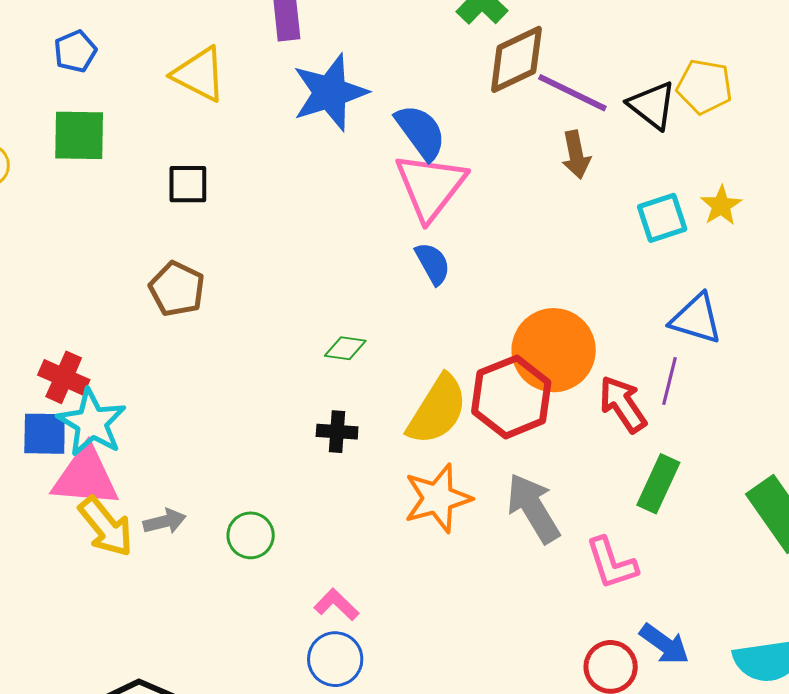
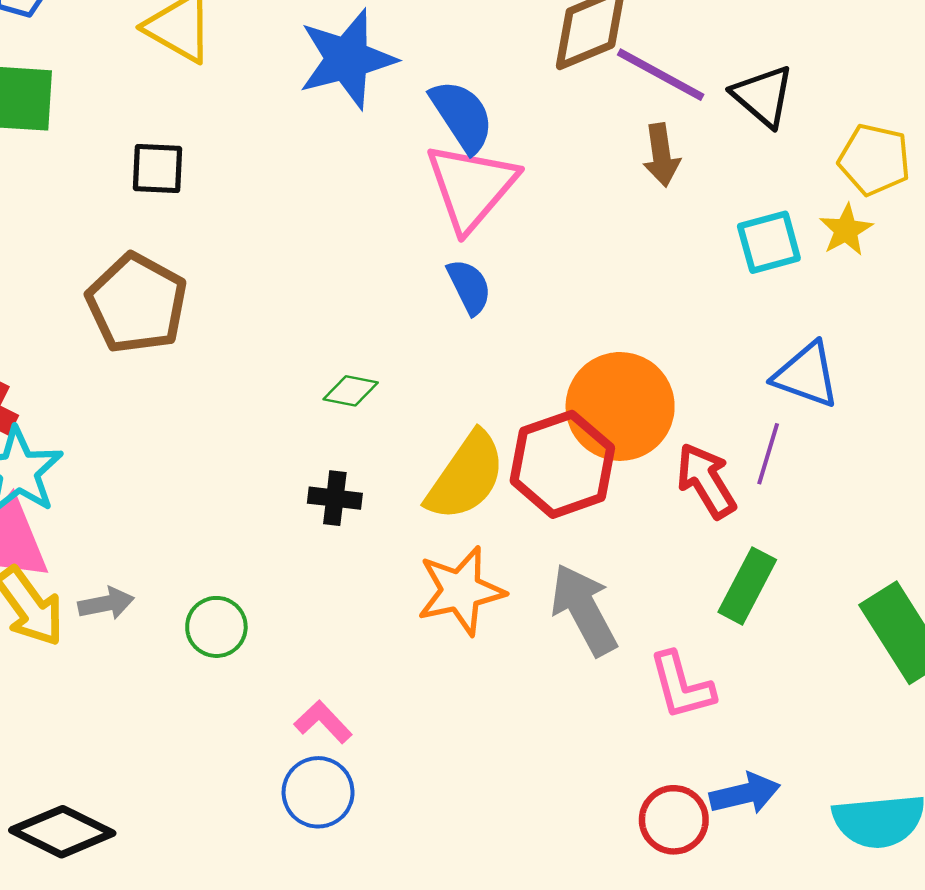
yellow pentagon: (704, 87) -> (874, 160), moved
brown pentagon: (177, 289) -> (137, 303), size x1.4
blue arrow: (664, 644) -> (745, 794), turned -52

